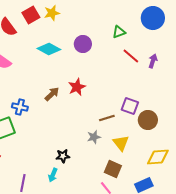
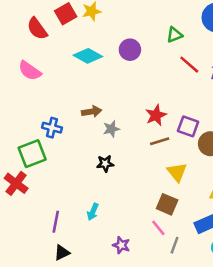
red star: (77, 87) -> (156, 115), moved
brown arrow: (52, 94) -> (92, 112), turned 35
gray star: (94, 137) -> (111, 129), moved
black star: (63, 156) -> (105, 164), moved

